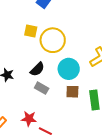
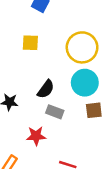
yellow circle: (53, 40) -> (82, 47), moved
red star: (29, 119) -> (36, 136), moved

